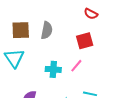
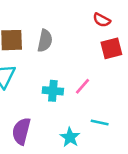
red square: (85, 41) -> (111, 48), moved

